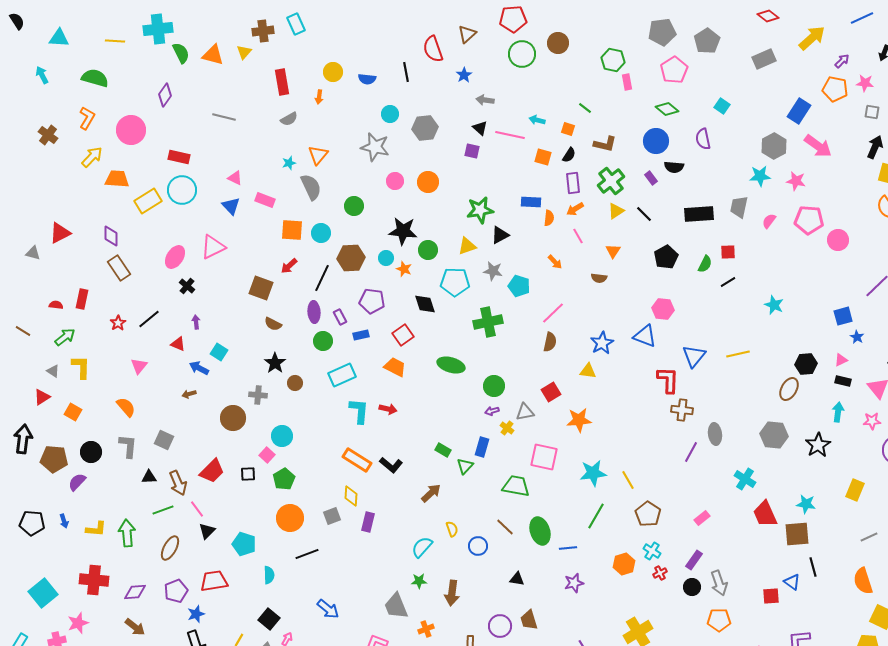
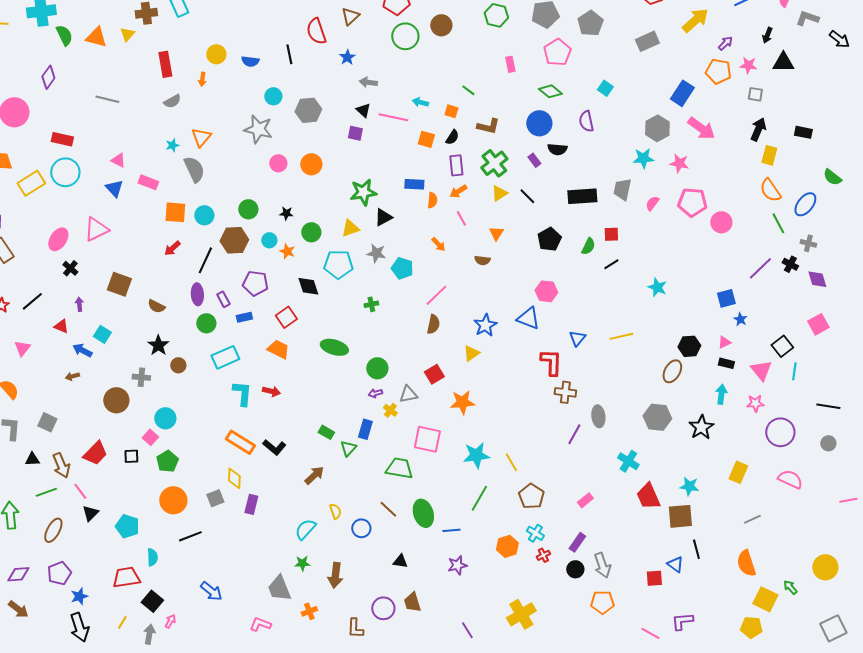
green hexagon: (613, 60) -> (496, 15), moved
green circle: (354, 206) -> (248, 209), moved
black star: (403, 231) -> (286, 213), size x0.5
brown square: (261, 288) -> (119, 284), moved
green cross: (488, 322) -> (371, 304), size x0.5
blue triangle: (694, 356) -> (577, 338), size x0.7
yellow triangle: (588, 371) -> (471, 353), turned -42
red trapezoid: (214, 581) -> (126, 577), moved

